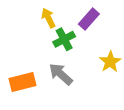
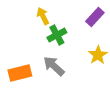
purple rectangle: (89, 19) -> (95, 17), moved

